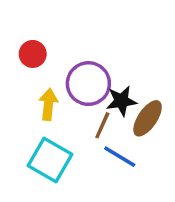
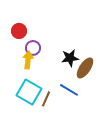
purple circle: (88, 84) -> (33, 48), moved, size x0.6
brown line: (102, 125) -> (46, 99), moved

